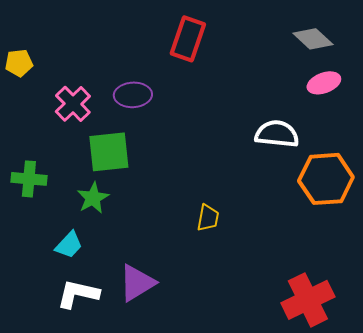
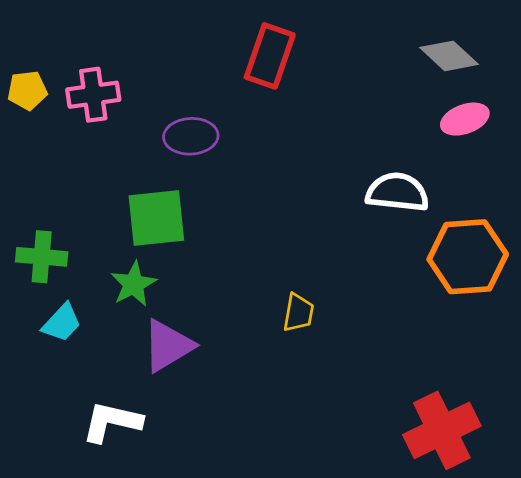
pink cross: (73, 104) -> (93, 95), moved, turned 36
cyan trapezoid: (69, 245) -> (62, 323), moved
purple triangle: (137, 283) -> (168, 346), moved

